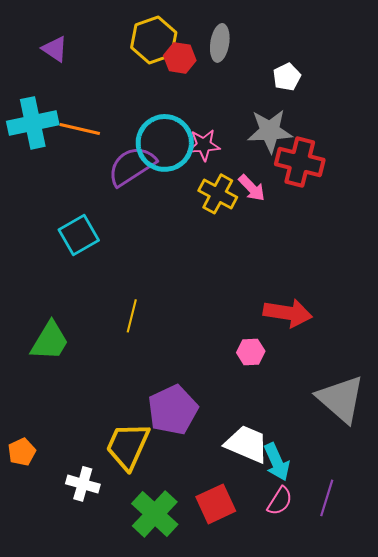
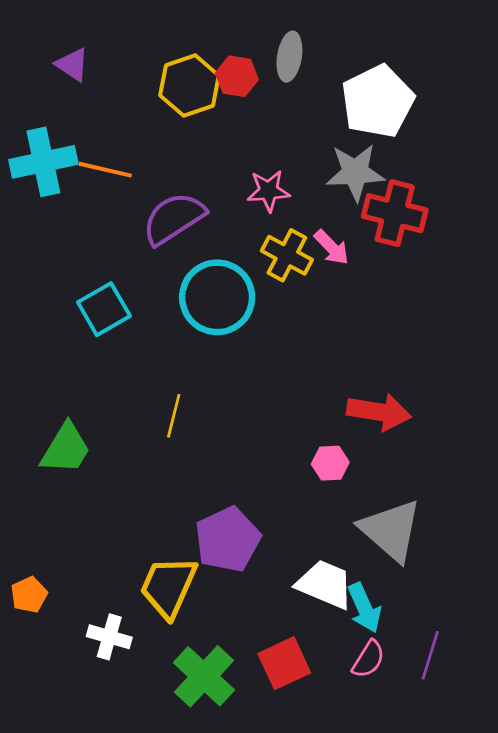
yellow hexagon: (154, 40) -> (189, 86), moved
white pentagon: (287, 77) -> (378, 101), size x2.0
cyan circle: (165, 143) -> (217, 297), moved
gray triangle: (341, 399) -> (391, 530), moved

